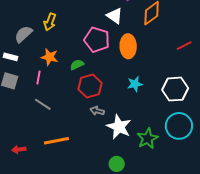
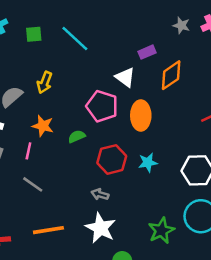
red hexagon: (90, 86) -> (112, 159), moved
white star: (119, 127) -> (101, 228), moved

